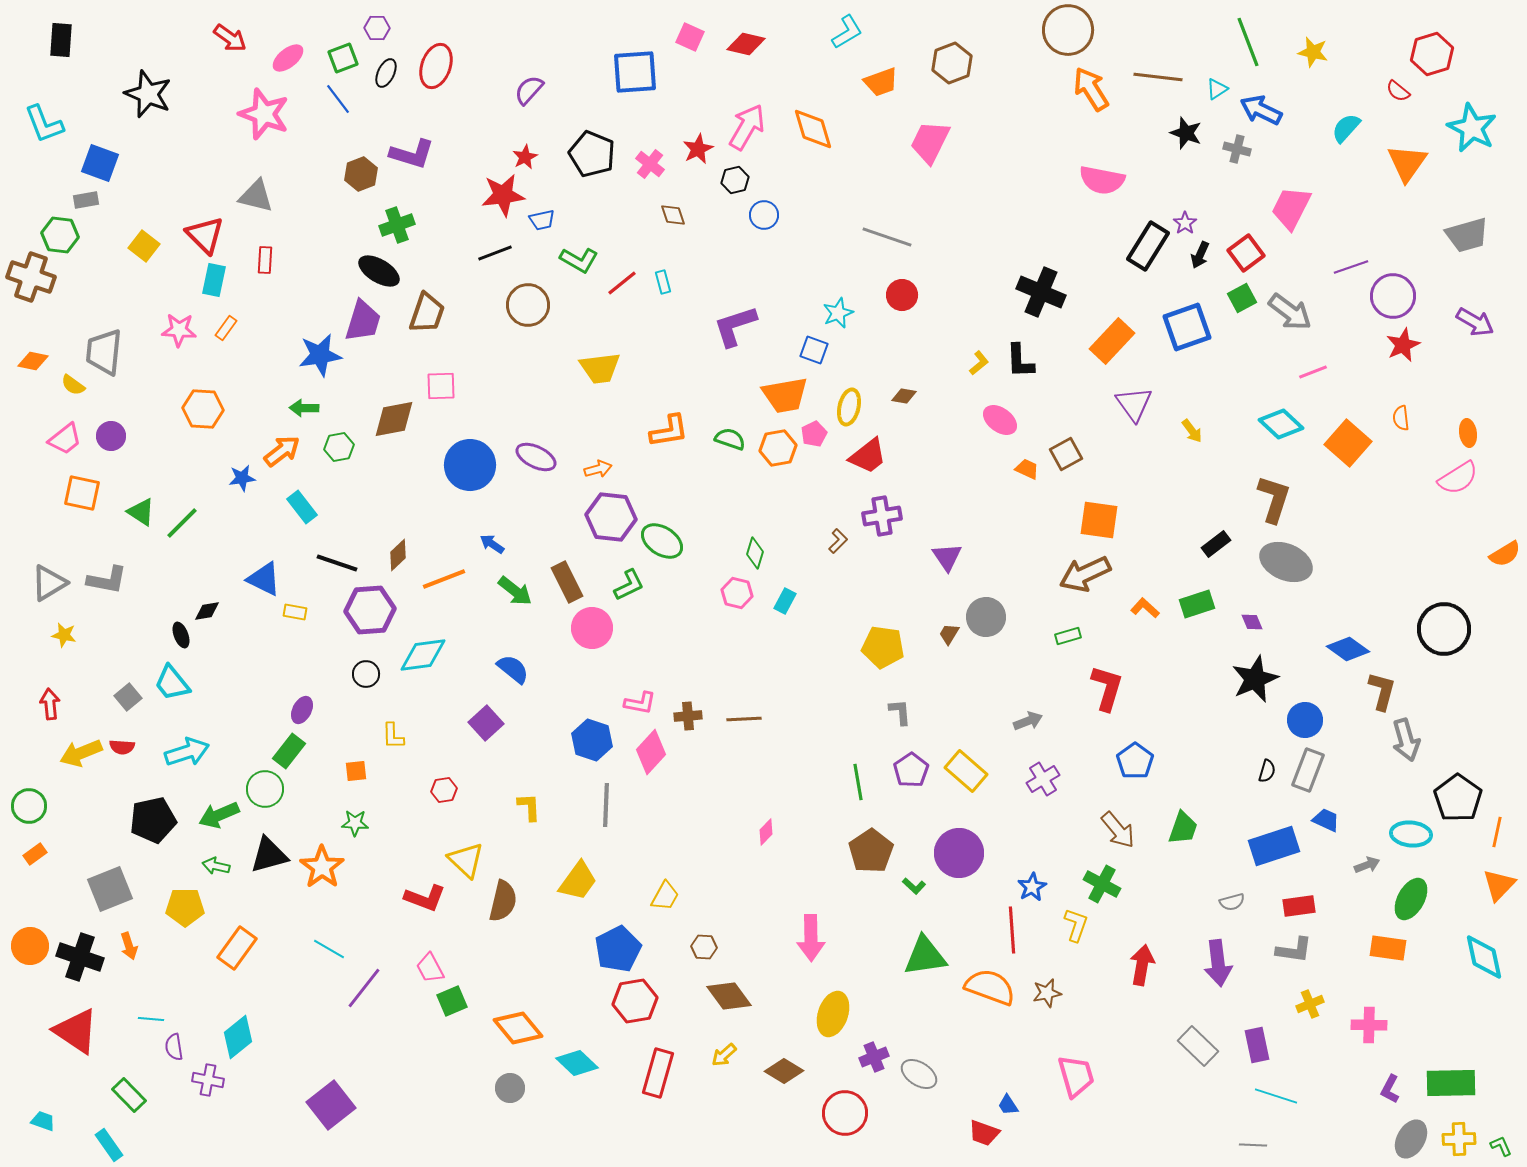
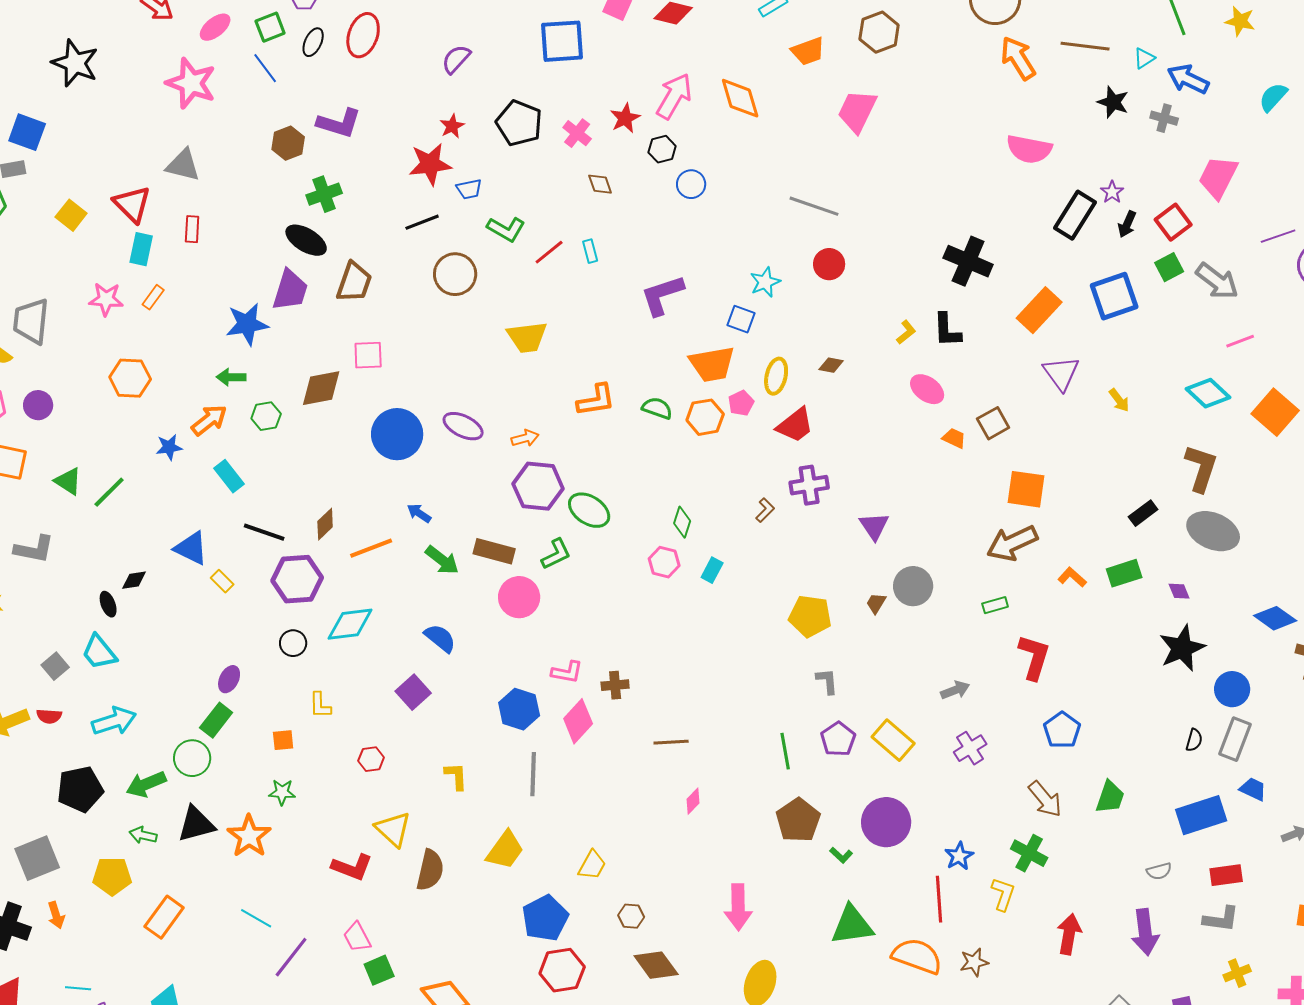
brown rectangle: (567, 582) -> (494, 551), turned -48
yellow rectangle: (295, 612) -> (222, 581), turned 35
brown line: (744, 719) -> (671, 742), moved

